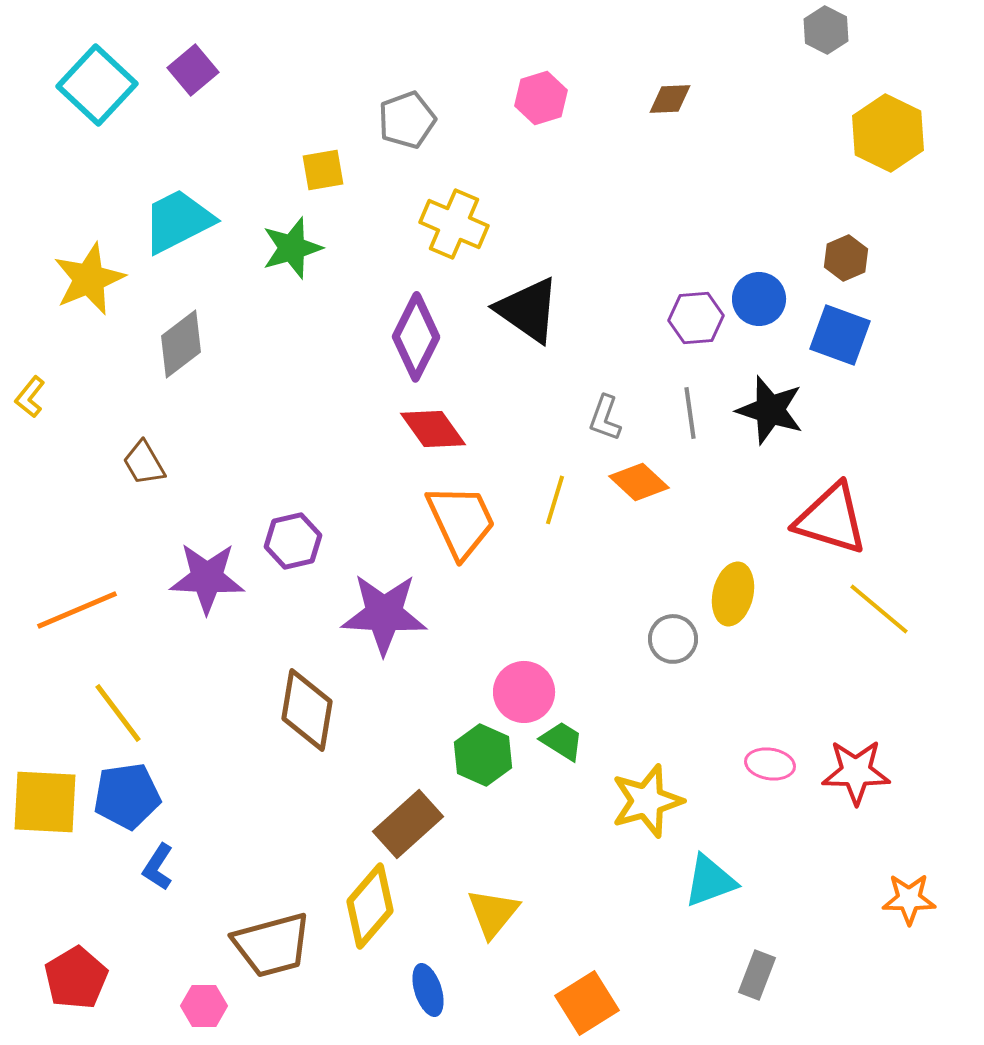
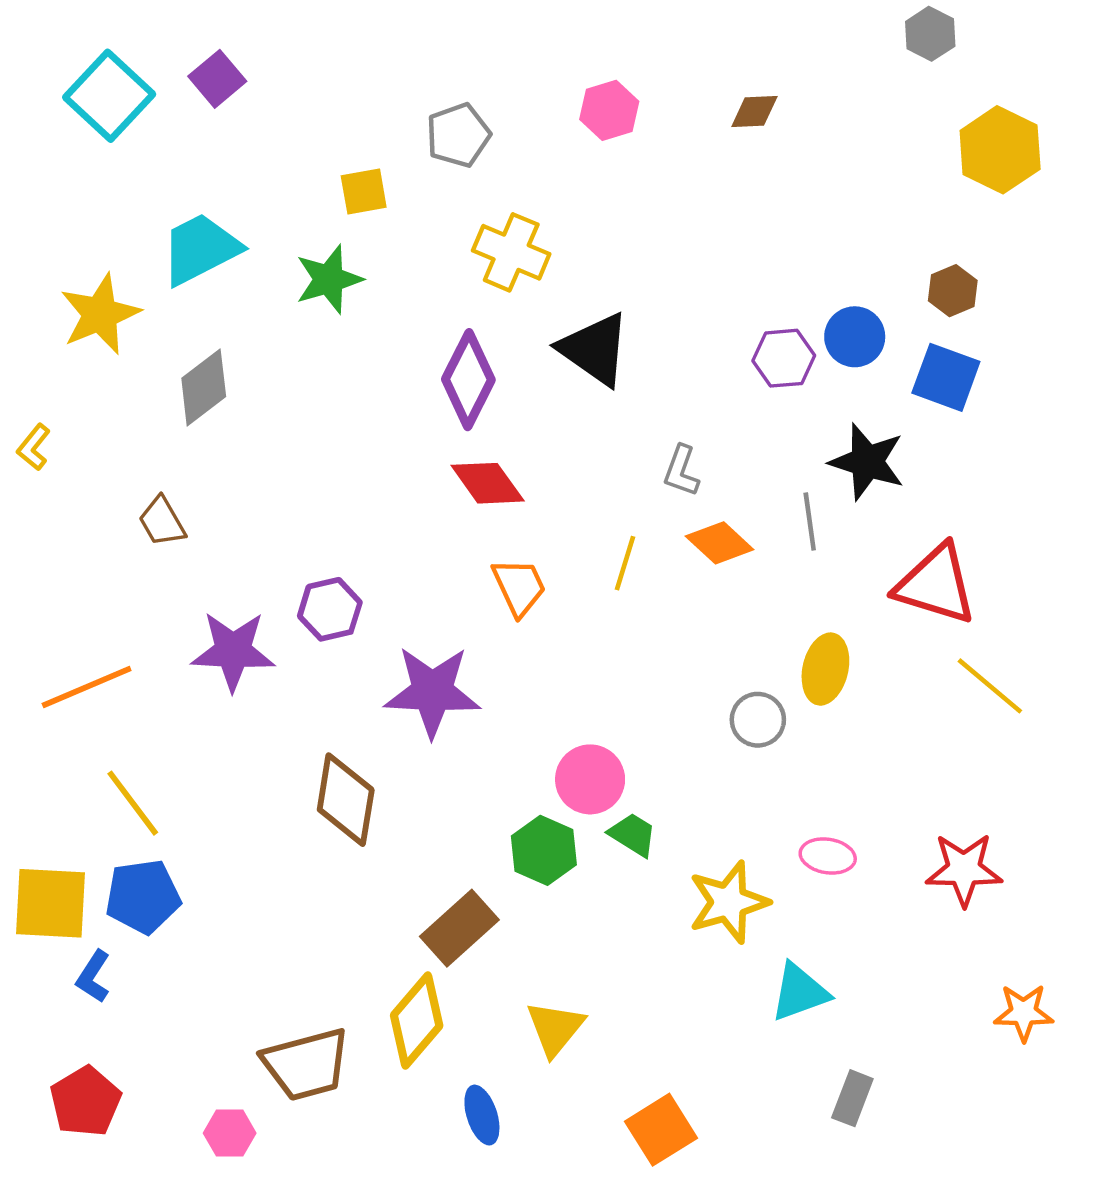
gray line: (690, 413) -> (810, 521), moved
orange trapezoid: (461, 521) -> (519, 587), size x0.7
pink ellipse: (770, 764) -> (828, 856), moved
blue L-shape: (158, 867) -> (93, 976), moved

